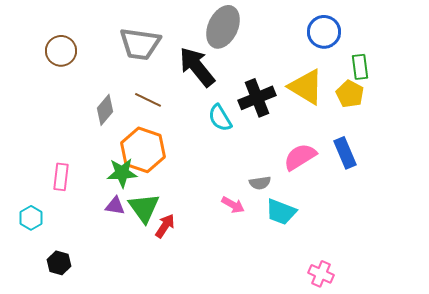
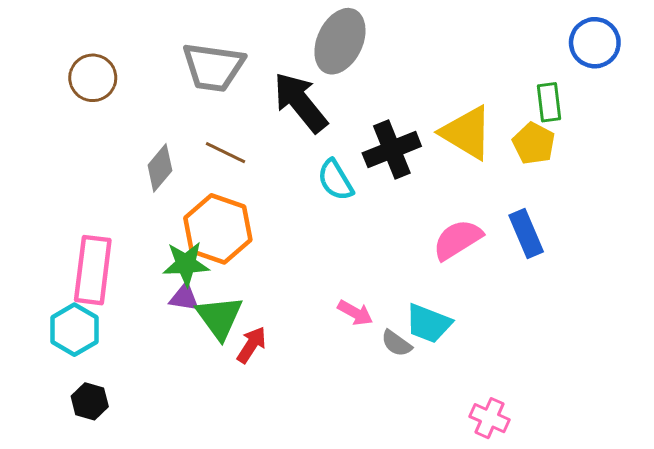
blue circle: (324, 32) -> (595, 43), moved
pink rectangle: (61, 177) -> (93, 270), size x1.6
gray semicircle: (260, 183) -> (396, 343), moved, turned 45
purple triangle: (115, 206) -> (184, 298), moved
cyan hexagon: (31, 218) -> (74, 330), moved, size x1.4

